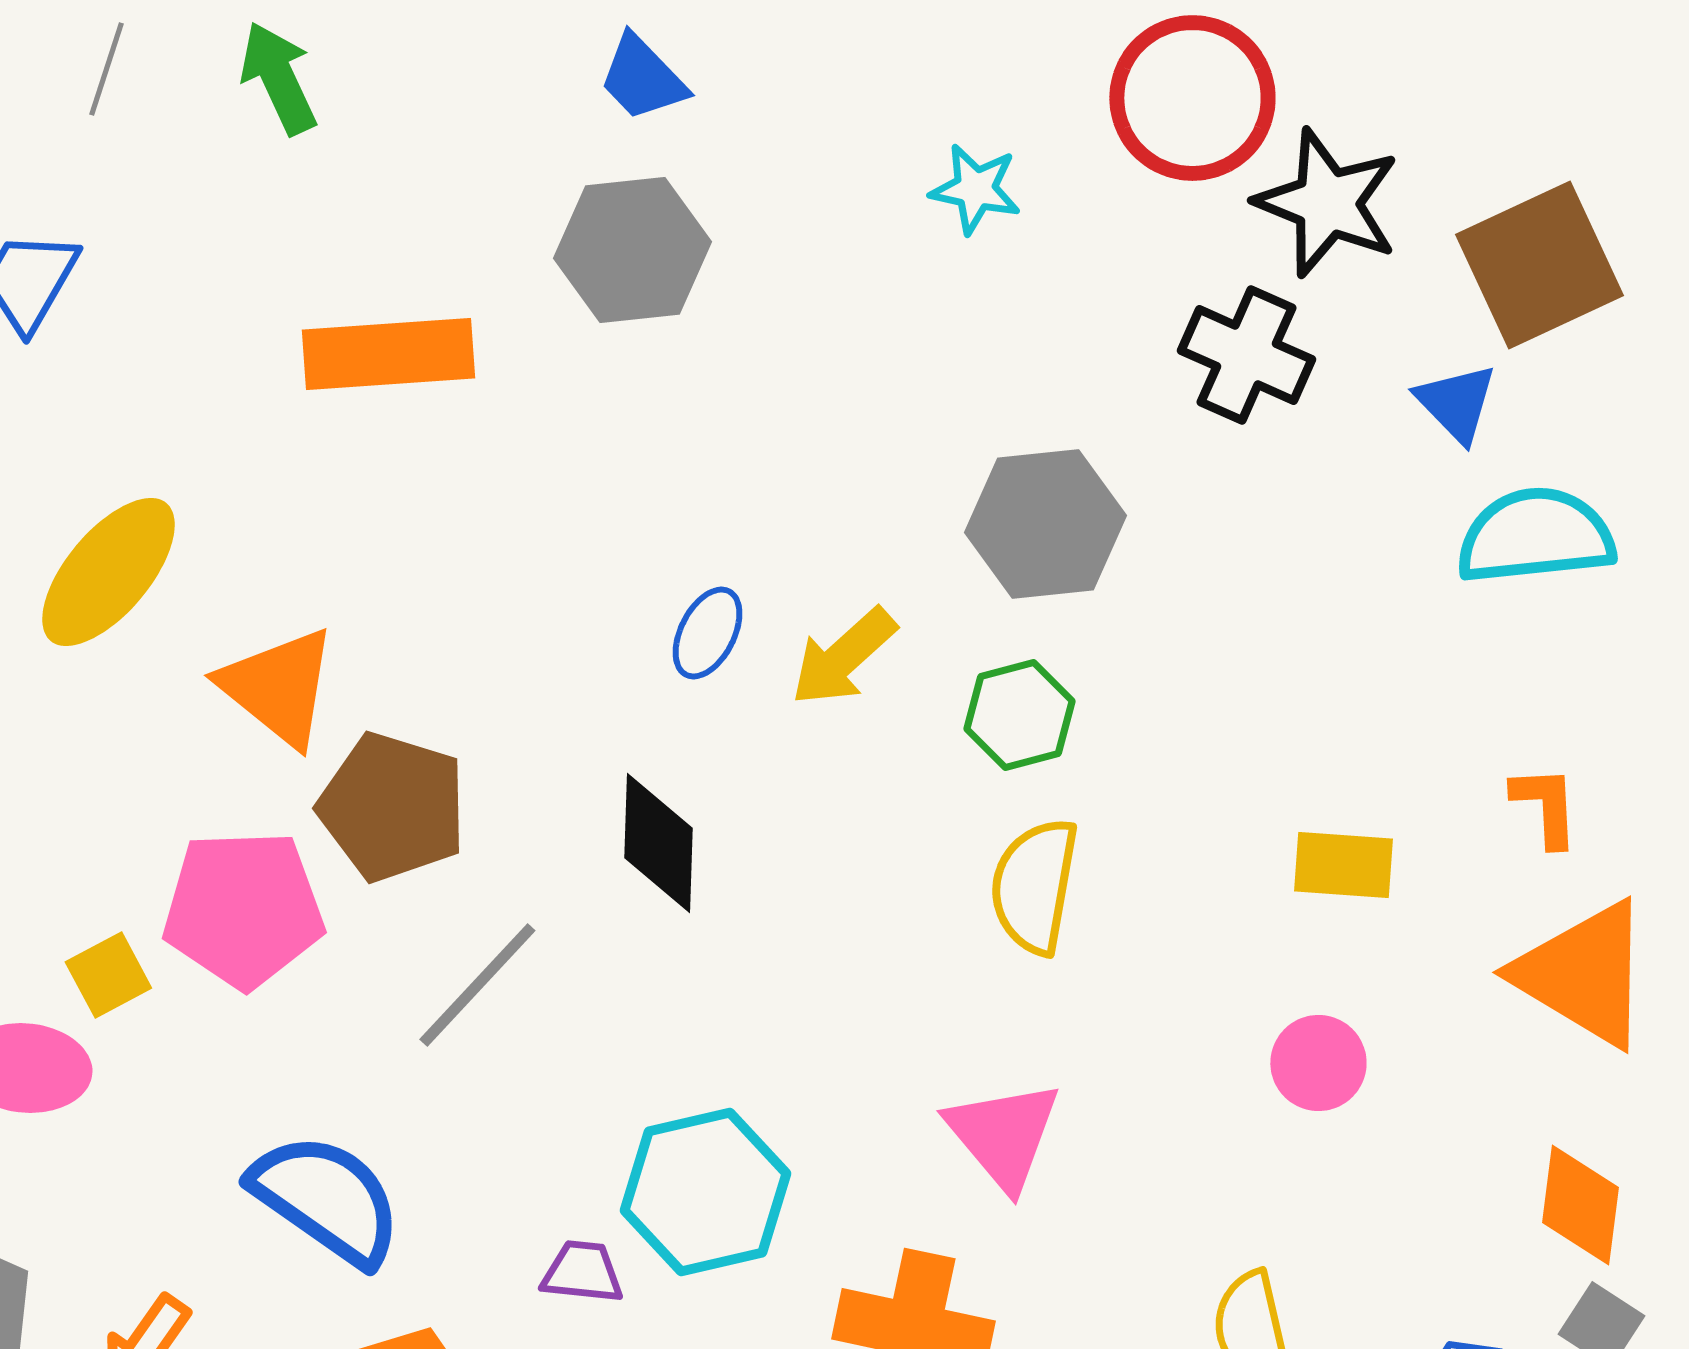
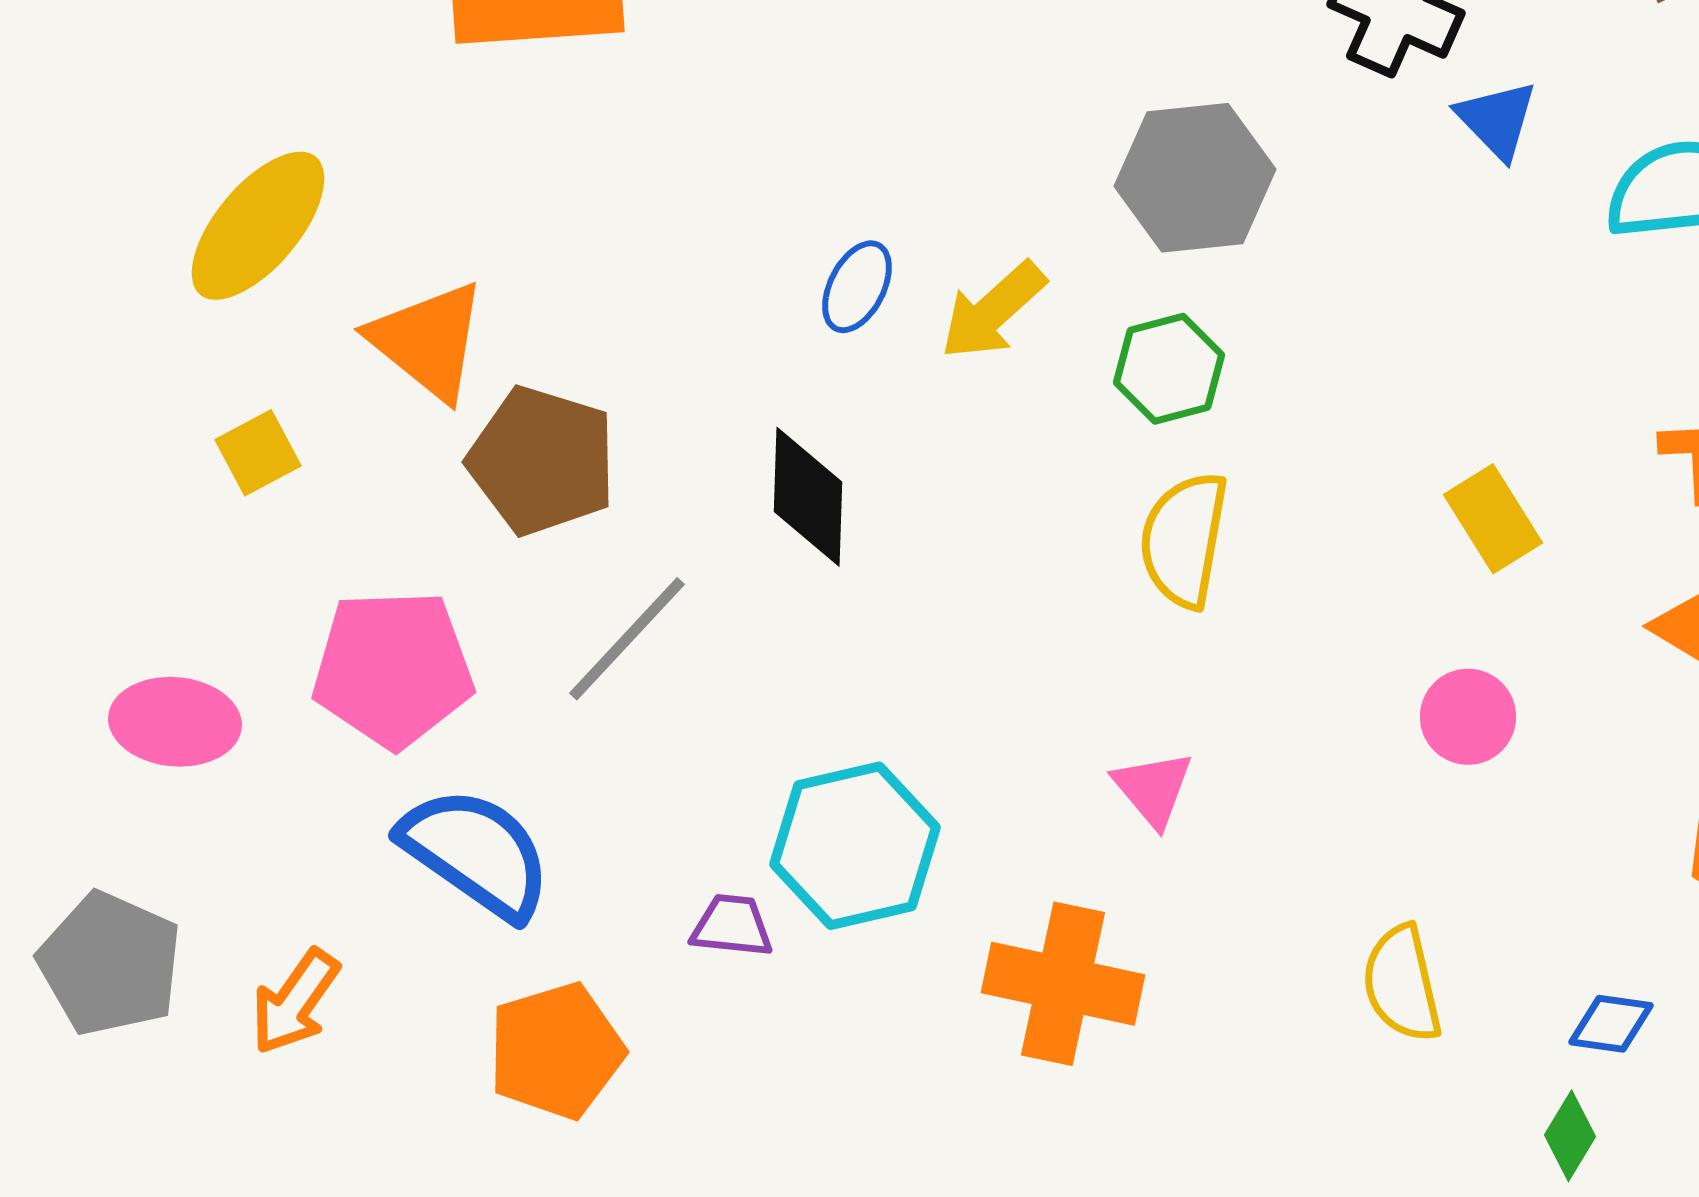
blue triangle: (1456, 403) -> (1497, 120), moved
yellow rectangle: (1343, 865) -> (1493, 519), turned 54
pink pentagon: (243, 909) -> (393, 669), moved
yellow square: (108, 975) -> (258, 453), moved
pink triangle: (1003, 1135) -> (1153, 789), size x0.7

